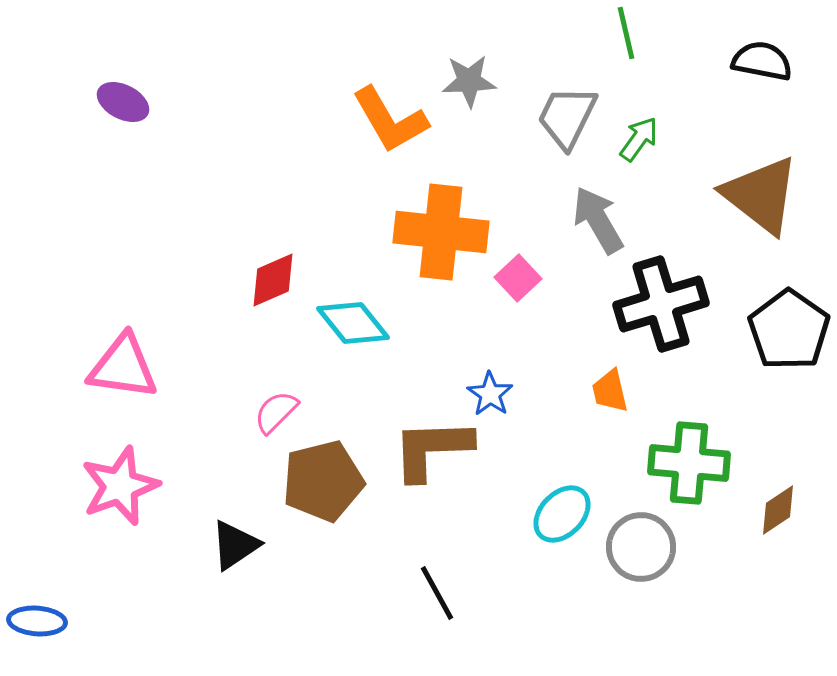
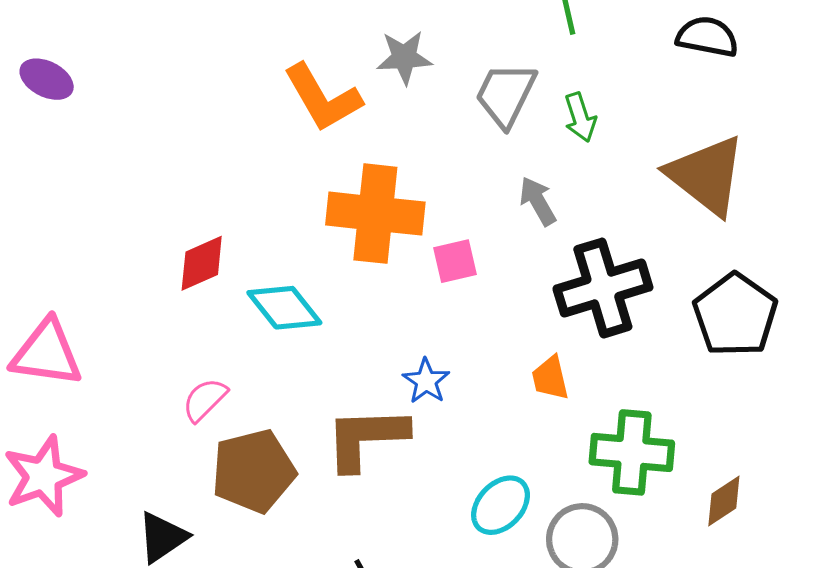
green arrow: (639, 139) -> (580, 117), turned 126
gray arrow: (598, 220) -> (538, 201), size x0.7
pink square: (518, 278) -> (455, 261), turned 30

